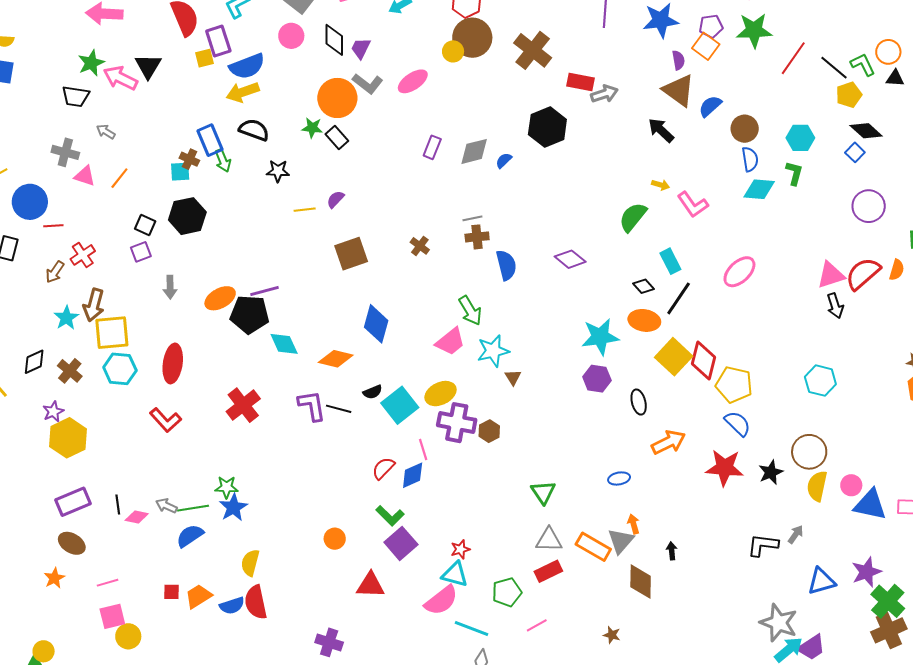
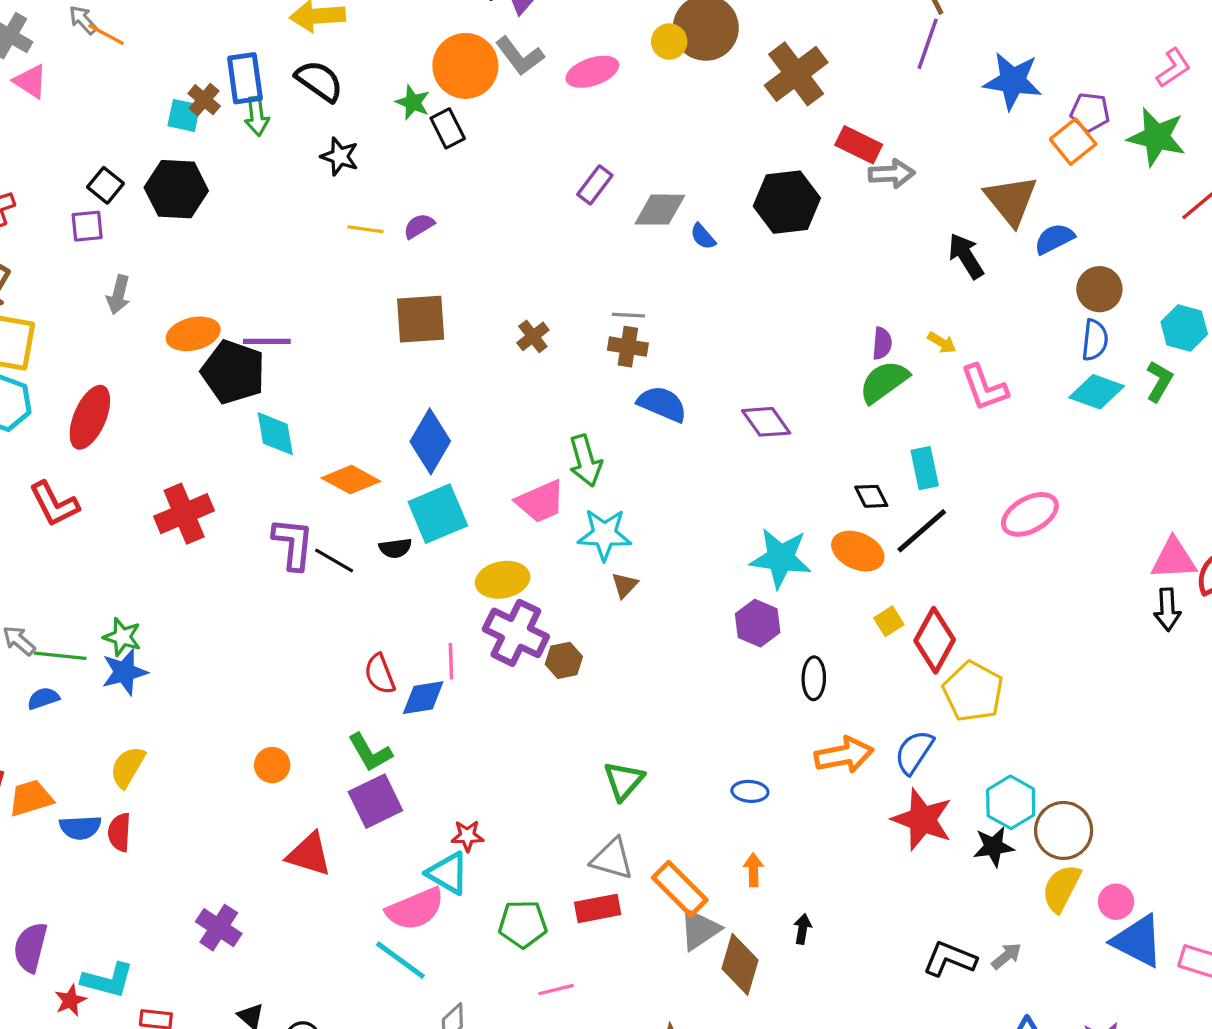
purple semicircle: (678, 60) -> (882, 343), moved
blue semicircle: (504, 160) -> (703, 236), turned -102
orange line: (119, 178) -> (106, 34), moved, turned 65
blue semicircle: (506, 265) -> (662, 404), turned -68
yellow square: (674, 357) -> (889, 621), size x0.5
cyan hexagon: (820, 381) -> (1011, 802), moved
cyan square: (400, 405) -> (438, 514), moved
blue semicircle: (738, 423) -> (914, 752), moved, turned -116
red semicircle: (383, 468) -> (380, 674), turned -80
blue semicircle: (190, 536) -> (43, 698), size x0.7
gray triangle: (621, 541) -> (700, 929), moved
red semicircle: (256, 602) -> (119, 832), size x0.7
cyan line: (472, 628) -> (400, 960), moved

